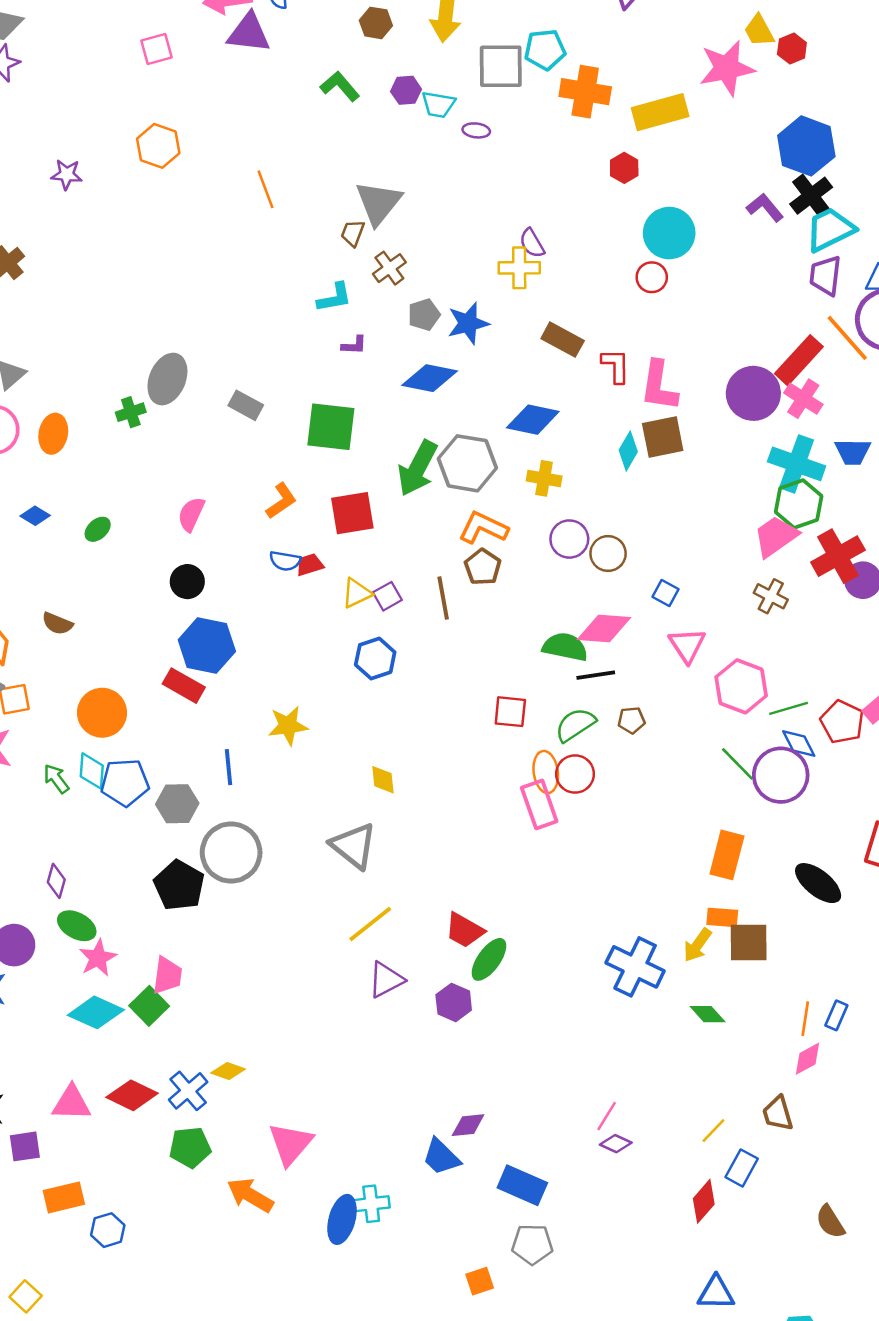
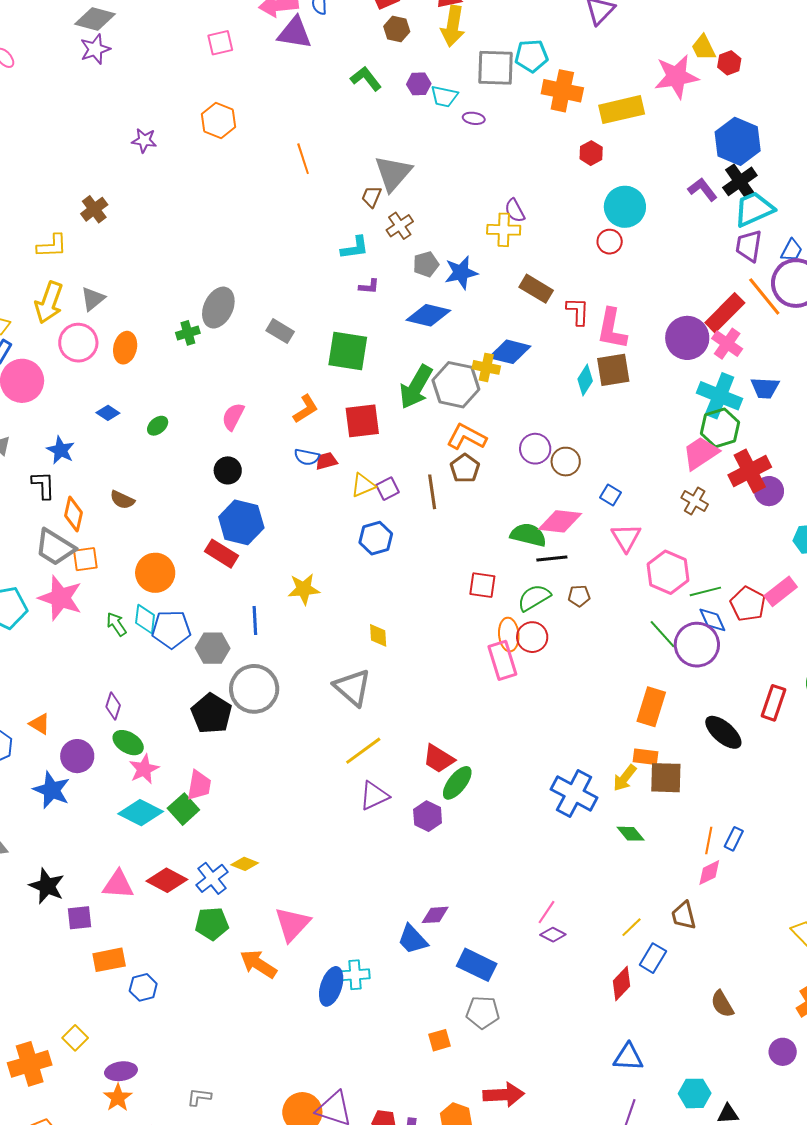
yellow cross: (544, 478) -> (486, 367), moved

